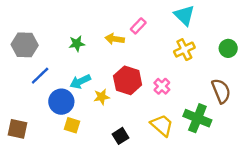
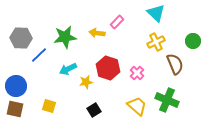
green star: (77, 44) -> (65, 37), size x1.6
blue line: (40, 76) -> (39, 55), moved
brown semicircle: (221, 91) -> (175, 64), moved
blue circle: (61, 102) -> (16, 86), moved
yellow square: (72, 125) -> (49, 106), moved
black square: (120, 136) -> (94, 110), moved

